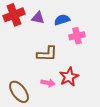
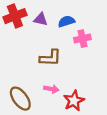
red star: (69, 77) -> (74, 101), moved

